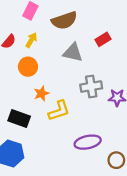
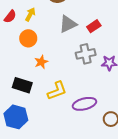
red rectangle: (103, 39) -> (94, 26), moved
gray triangle: (73, 53) -> (68, 24), turned -36
yellow L-shape: (59, 111) -> (57, 91), moved

